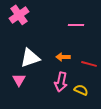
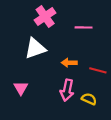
pink cross: (19, 15) -> (45, 16), moved
white triangle: (30, 58) -> (35, 48), moved

